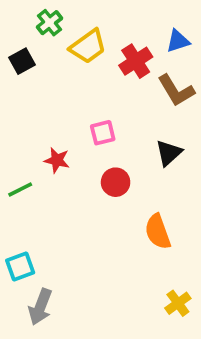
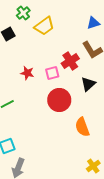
red cross: (136, 61) -> (70, 61), moved
red star: (57, 160) -> (27, 73), moved
red circle: (116, 182) -> (59, 100), size x1.5

